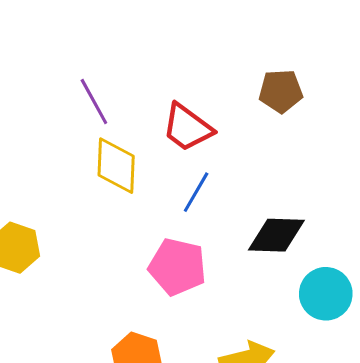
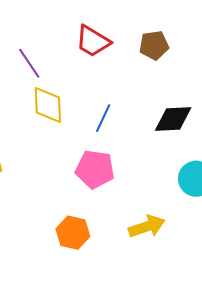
red trapezoid: (187, 128) -> (93, 41), moved
black diamond: (276, 235) -> (173, 119), moved

